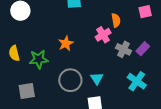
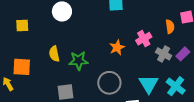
orange semicircle: (116, 20) -> (170, 27), moved
orange star: (66, 43) -> (117, 48), moved
cyan triangle: (97, 78) -> (149, 84), moved, size x1.5

